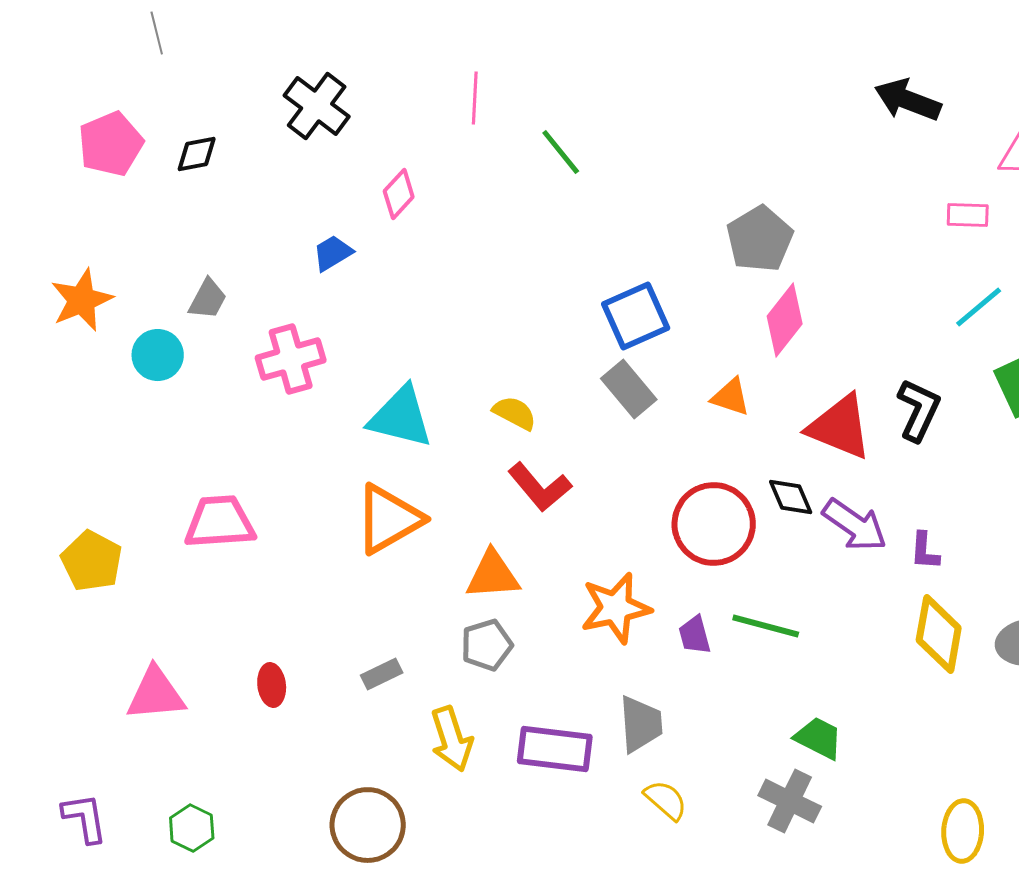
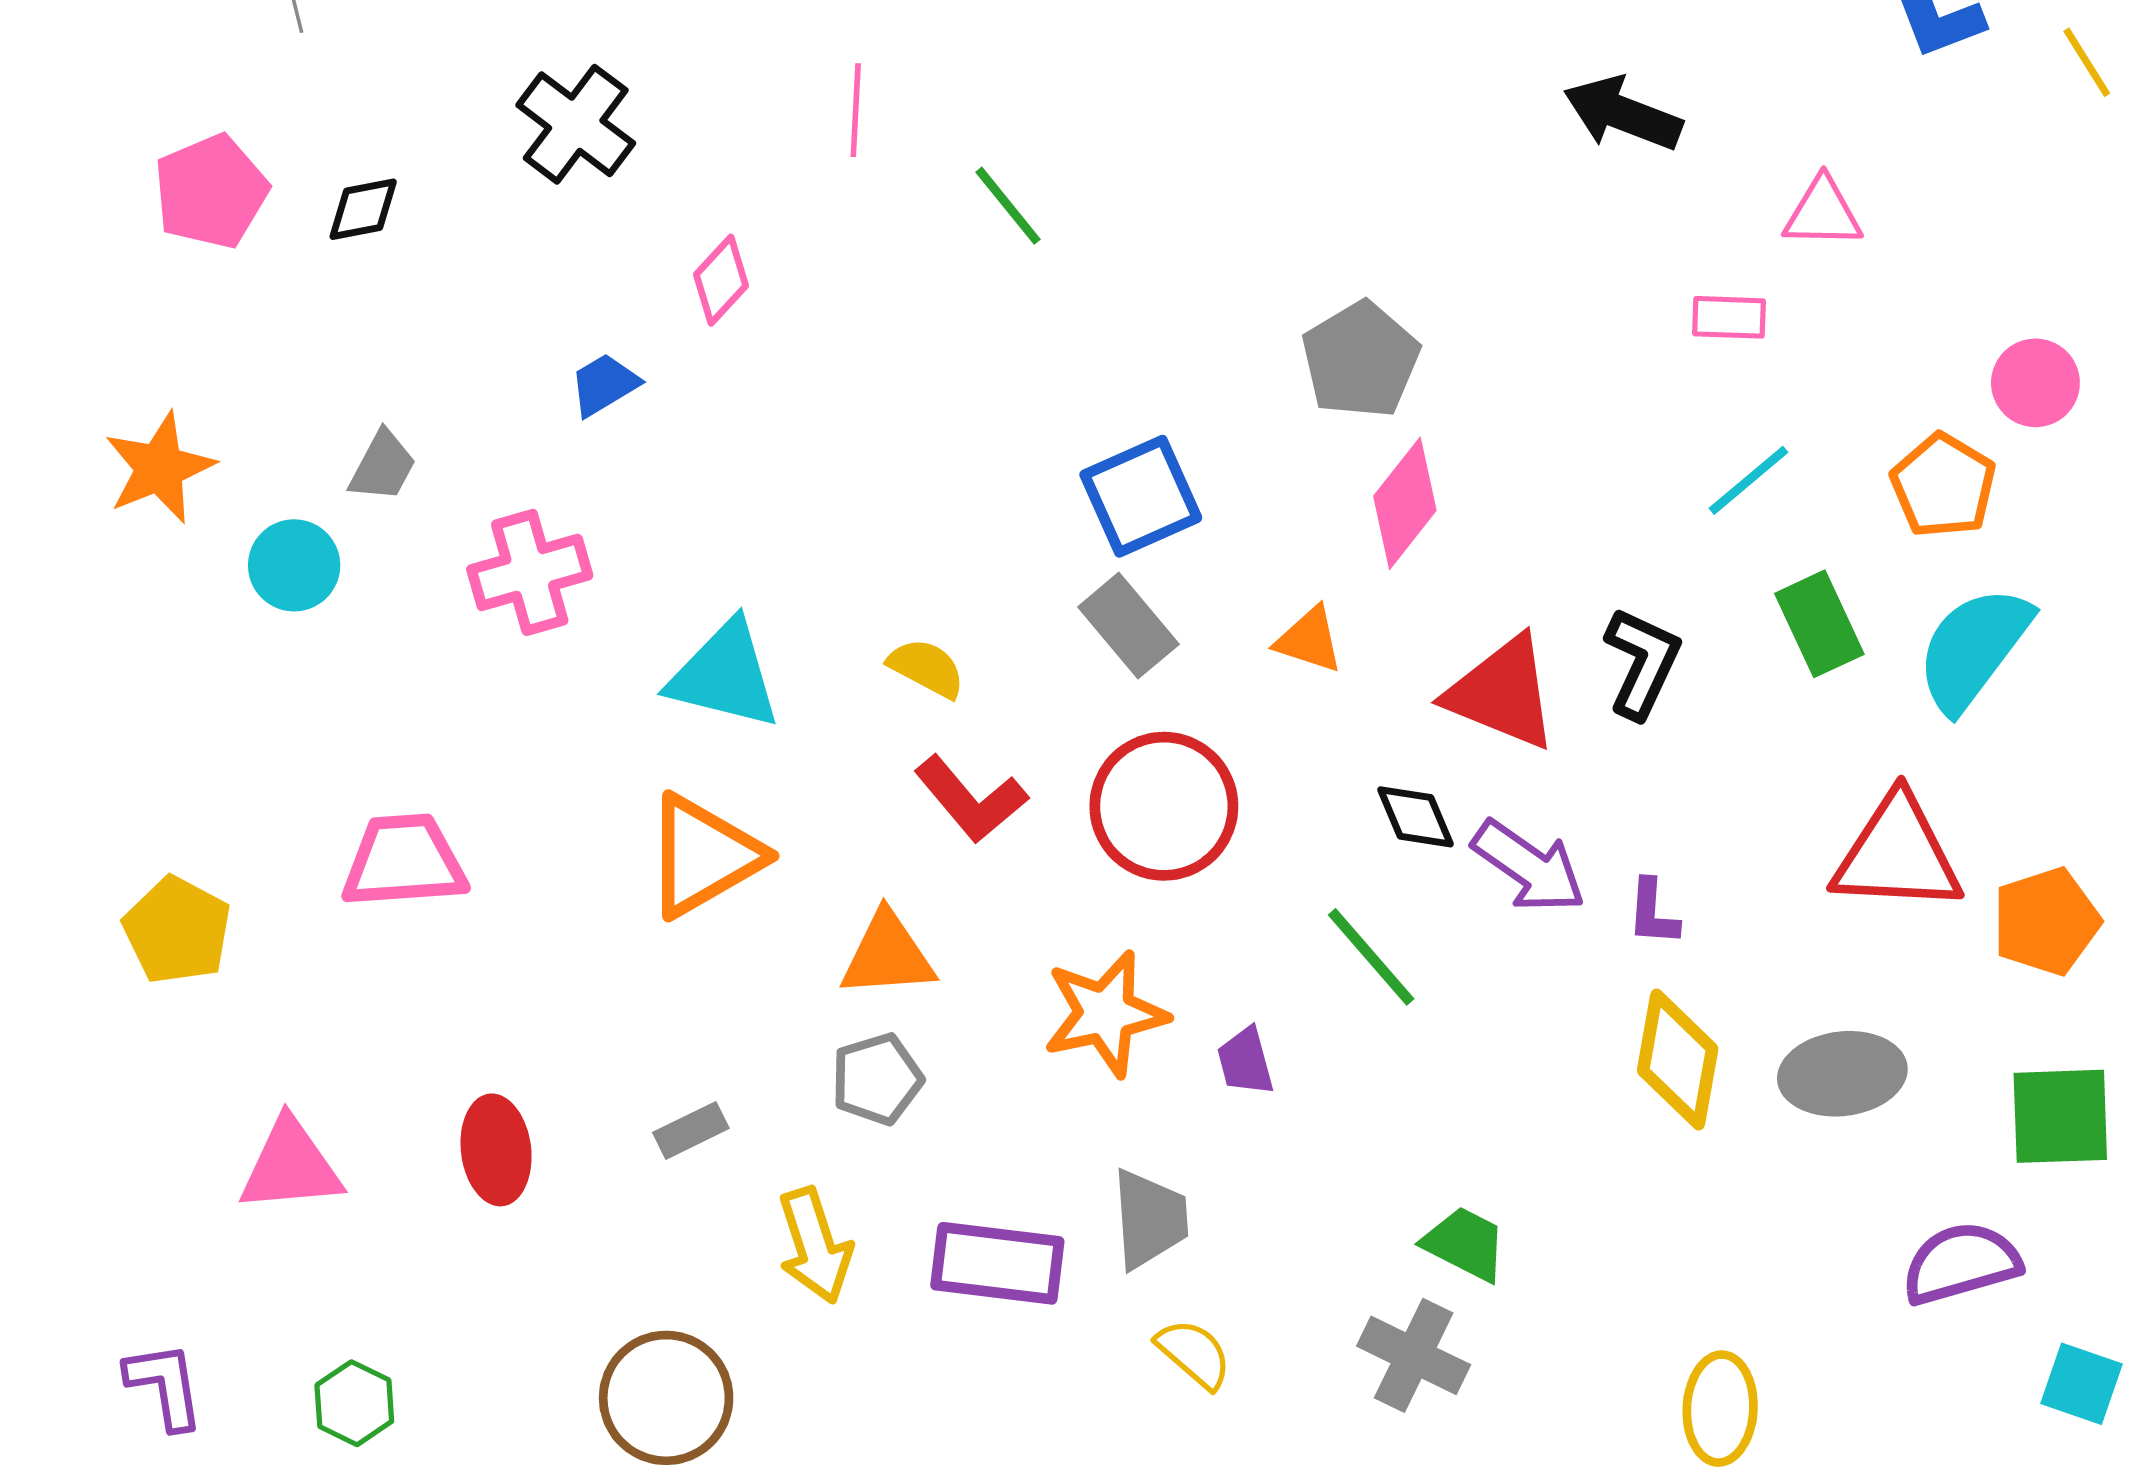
red circle: (714, 524) -> (1164, 806), moved
green line: (766, 626) -> (1371, 957), moved, turned 34
red ellipse: (272, 685) -> (496, 1150), size x1.4

